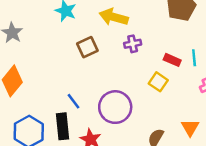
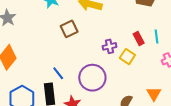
purple cross: (133, 44) -> (109, 46), moved
red rectangle: (172, 60) -> (139, 39), turned 40

